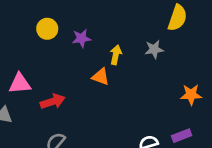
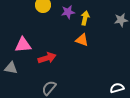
yellow arrow: (116, 55) -> (85, 18), moved

